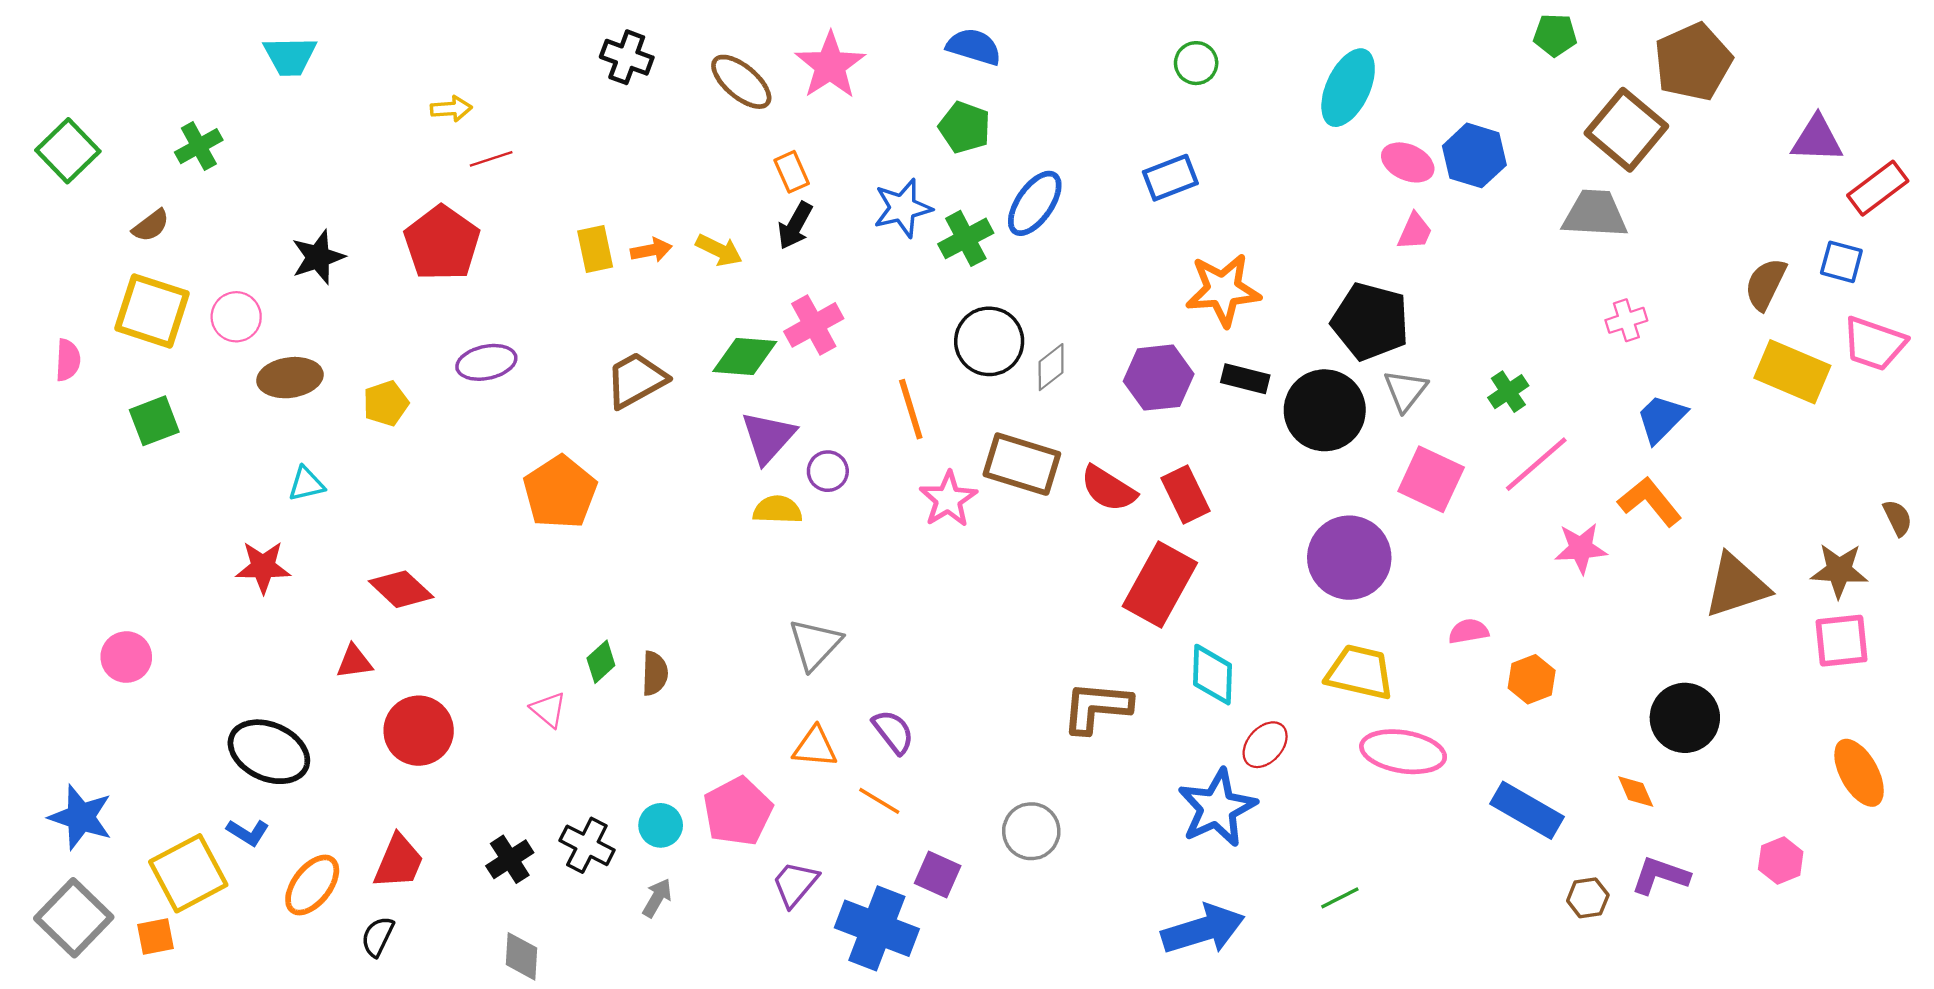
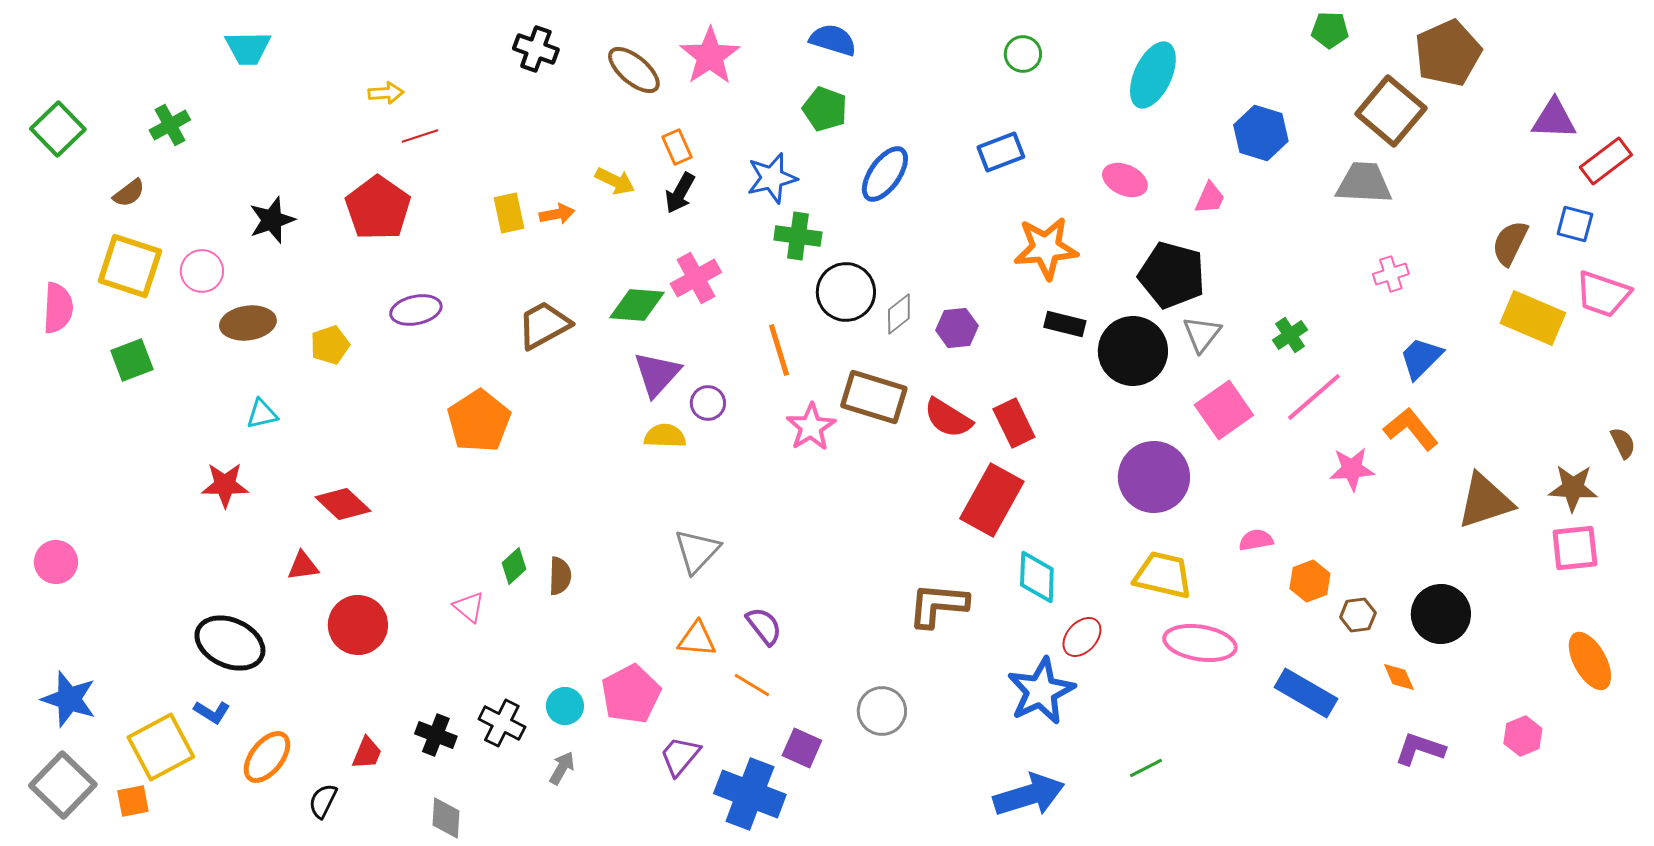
pink ellipse: (1408, 162) -> (1125, 180), moved
green cross: (966, 238) -> (798, 236), moved, turned 36
yellow arrow: (719, 250) -> (615, 181), moved
pink semicircle: (68, 360) -> (58, 308), size x1.4
purple hexagon: (1159, 378) -> (957, 328), moved, size x0.7
pink square: (1431, 479) -> (1224, 410), turned 30
pink circle: (126, 657) -> (56, 562), moved
black cross: (510, 859) -> (436, 735), turned -36
red trapezoid: (399, 862) -> (367, 753), moved, size x0.7
brown hexagon: (1588, 898) -> (1358, 615), moved

